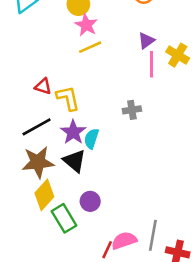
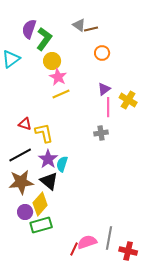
gray cross: (132, 110) -> (101, 133), moved
yellow diamond: (44, 195) -> (40, 204), moved
purple circle: (90, 201) -> (25, 212), moved
green rectangle: (64, 218) -> (41, 225), turned -75

